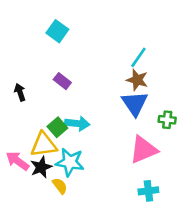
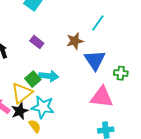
brown star: (137, 80) -> (75, 41), moved, turned -30
yellow triangle: (44, 145) -> (22, 93), turned -30
pink triangle: (143, 150) -> (102, 97), turned 30

